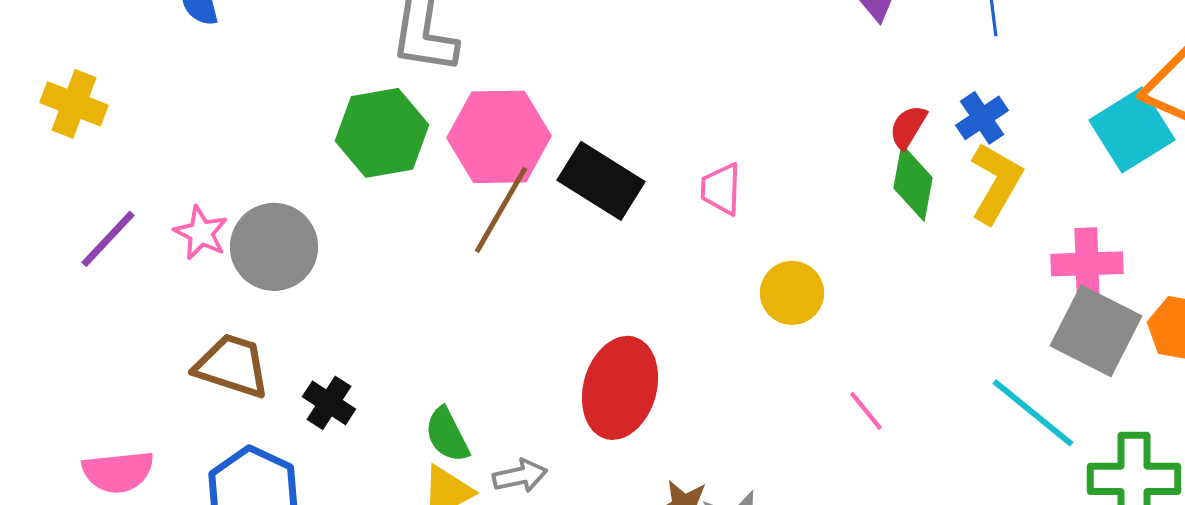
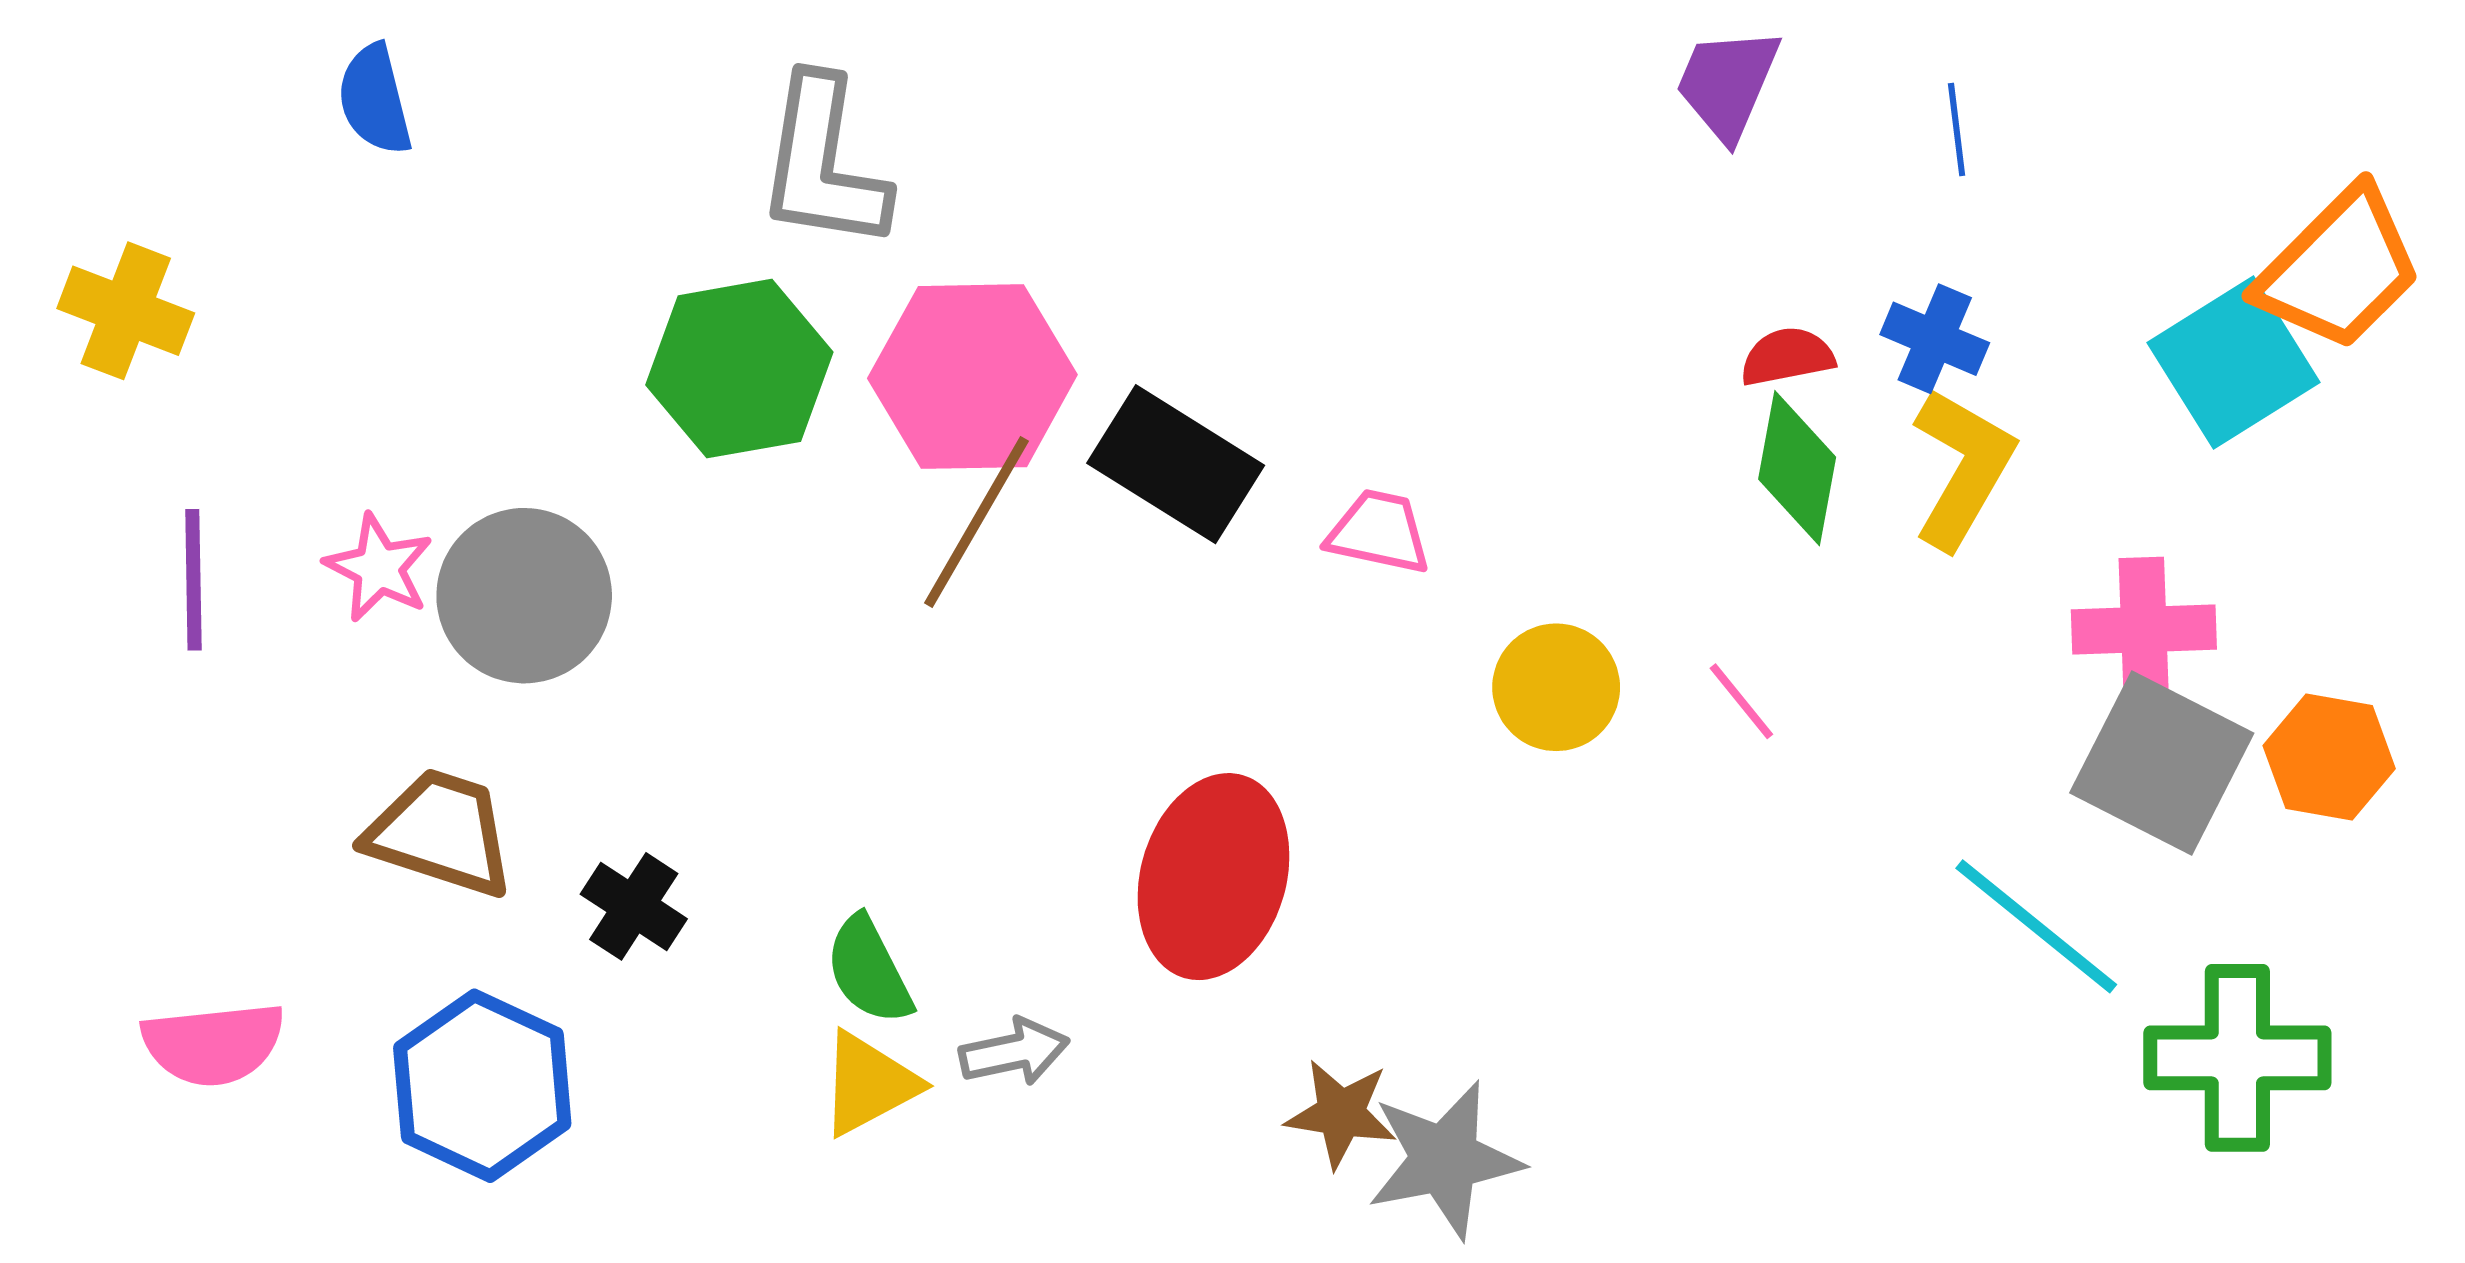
blue cross: (982, 118) -> (1935, 339), turned -33
red semicircle: (908, 127) -> (1787, 357), turned 48
pink trapezoid: (721, 189) -> (1379, 532), moved, turned 100
purple line: (108, 239) -> (193, 580), turned -44
pink line: (866, 411) -> (1741, 701), moved

